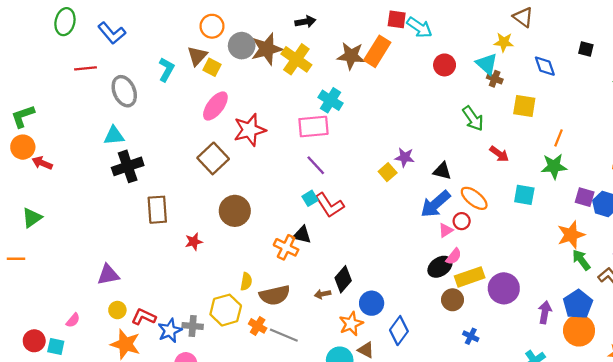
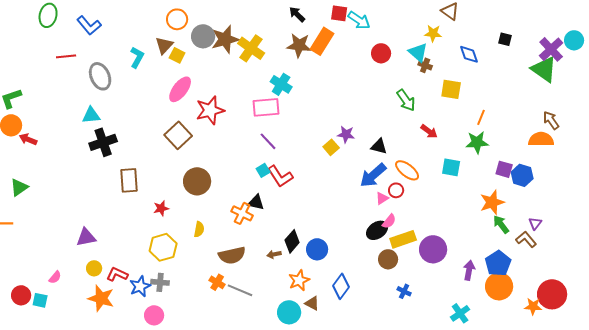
black arrow: (305, 22) -> (297, 14), moved, turned -126
yellow semicircle: (246, 282) -> (199, 229), moved
blue circle: (372, 303) -> (317, 249), moved
yellow hexagon: (226, 310) -> (163, 247), moved

